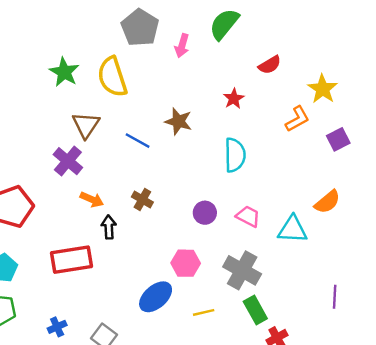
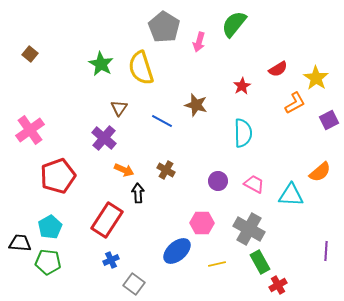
red semicircle: (270, 65) -> (278, 69), moved
brown triangle: (86, 125) -> (119, 108), size x0.7
red rectangle: (71, 260) -> (107, 220), turned -48
blue cross: (57, 327) -> (111, 260), moved

